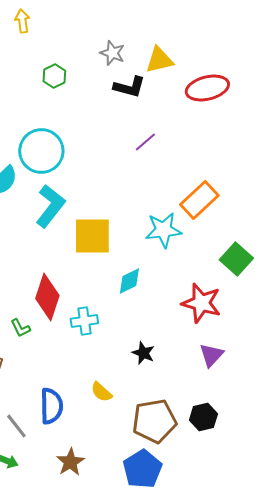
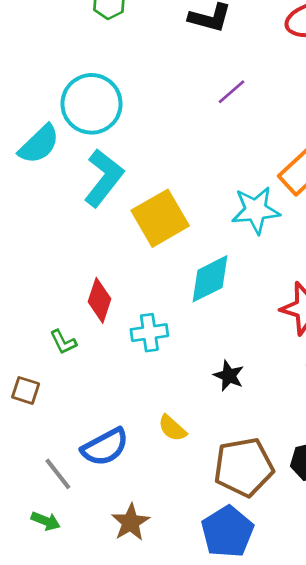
yellow square: (92, 236) -> (160, 218), turned -30
cyan diamond: (129, 281) -> (210, 279), size x1.4
red diamond: (47, 297) -> (100, 300), size x0.7
blue semicircle: (51, 406) -> (105, 447), turned 63

